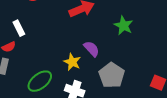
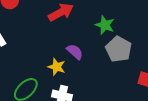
gray pentagon: (112, 75) -> (119, 49), moved

